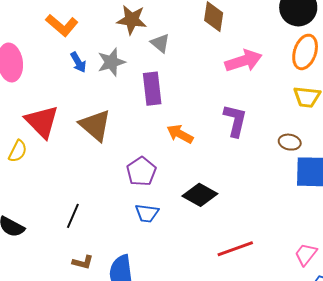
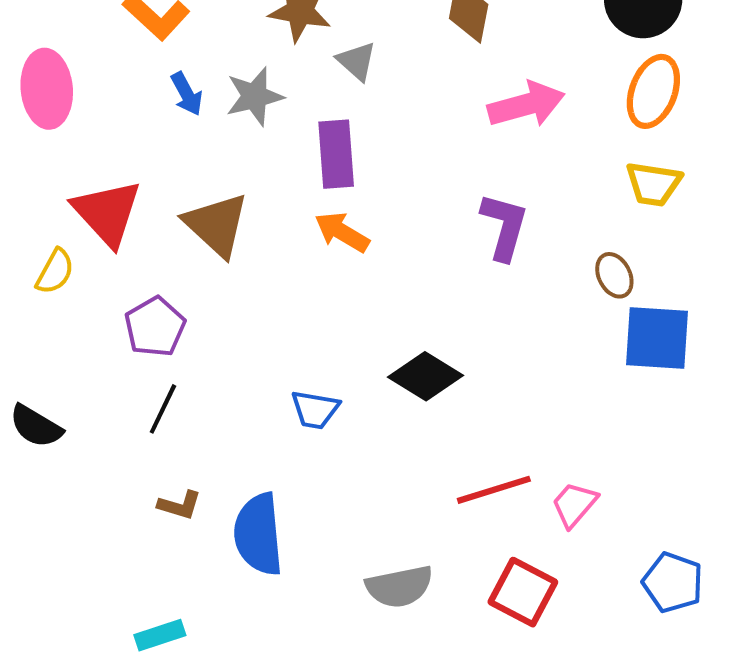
orange arrow: (180, 134) -> (342, 232), moved
brown ellipse: (290, 142) -> (614, 275), turned 50
purple pentagon: (141, 171) -> (155, 327), moved
pink trapezoid: (306, 254) -> (574, 504), moved

